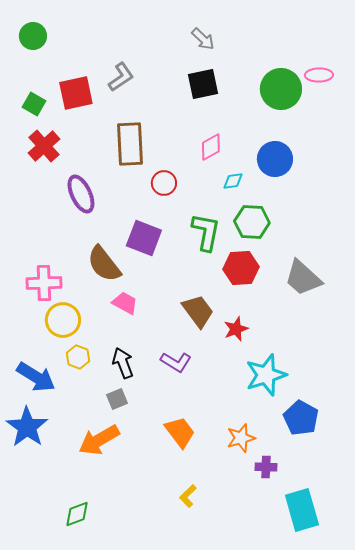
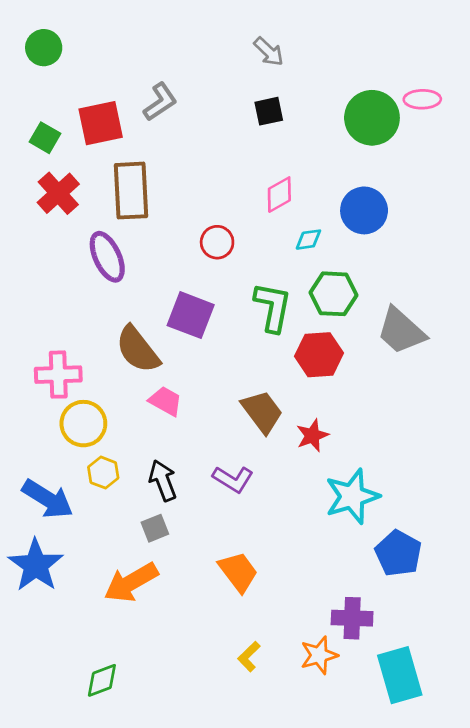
black square: (203, 84) -> (269, 111), size x0.7
brown rectangle: (130, 144) -> (131, 191), moved
gray trapezoid: (303, 278) -> (401, 331), moved
orange star: (241, 438) -> (319, 655), moved
purple cross: (266, 467) -> (352, 618), size x1.4

